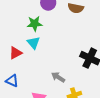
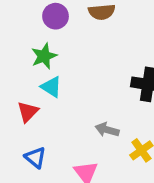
blue triangle: (12, 81) -> (35, 157), turned 32

